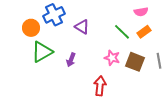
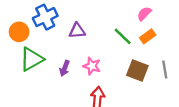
pink semicircle: (141, 12) -> (144, 14), turned 144
purple triangle: (82, 27) -> (77, 31), turned -35
pink star: (112, 58) -> (92, 66), moved

